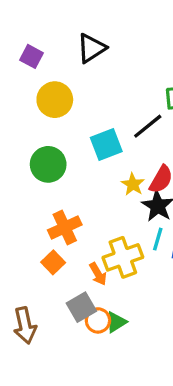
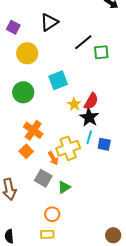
black line: (148, 126) -> (83, 42), moved
orange cross: (65, 227) -> (33, 130), turned -30
gray square: (81, 307) -> (43, 178), turned -30
orange circle: (98, 320) -> (52, 214), moved

